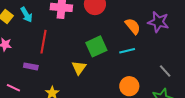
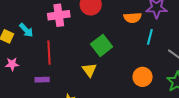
orange semicircle: (133, 26) -> (133, 18), turned 138
cyan line: (127, 51) -> (150, 37), moved, turned -49

